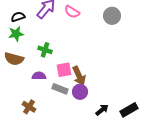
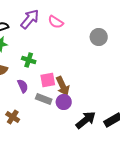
gray circle: (112, 16) -> (99, 37), moved
purple semicircle: (39, 76) -> (23, 86), turned 64
black arrow: (102, 110) -> (86, 120), size x1.5

